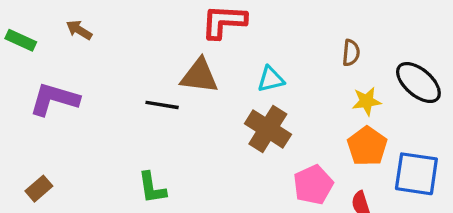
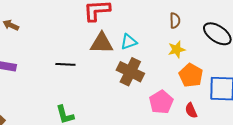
brown triangle: (199, 76) -> (102, 43), moved
yellow star: (367, 101) -> (177, 49), moved

